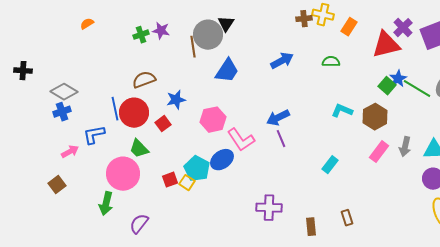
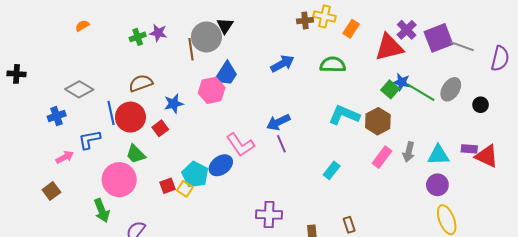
green semicircle: (331, 62) -> (333, 65), size x1.4
blue star: (398, 79) -> (401, 82), turned -30
gray diamond: (64, 92) -> (79, 89), moved
cyan L-shape: (342, 111) -> (344, 115), size x1.4
pink hexagon: (213, 120) -> (212, 90), moved
green arrow: (106, 204) -> (102, 210), turned -35

